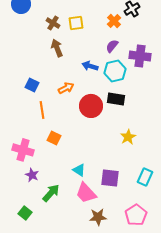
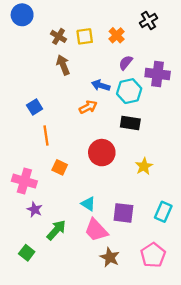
orange cross: (114, 21) -> (117, 35), moved
blue square: (32, 85) -> (35, 107), turned 32
orange arrow: (66, 88) -> (88, 107), moved
red circle: (91, 106) -> (102, 153), moved
brown star: (98, 217) -> (110, 257), turned 30

